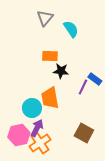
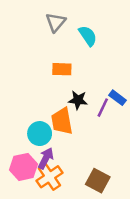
black star: (61, 71) -> (78, 100), moved
brown square: (84, 133) -> (98, 181), moved

